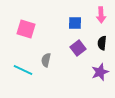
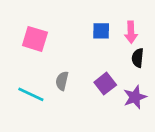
pink arrow: (101, 15) -> (131, 32), moved
purple square: (78, 48) -> (105, 84), moved

